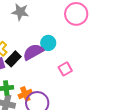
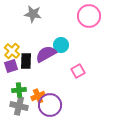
black rectangle: (13, 59) -> (26, 61), turned -42

